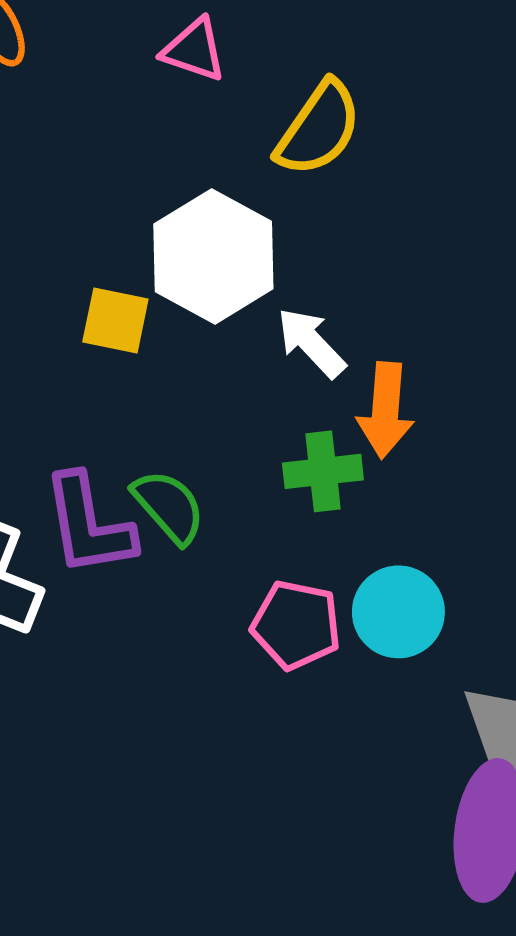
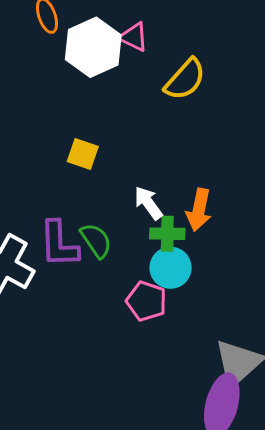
white hexagon: (213, 256) -> (93, 47), moved
white arrow: (311, 343) -> (148, 203), moved
cyan circle: (398, 612) -> (171, 268), moved

